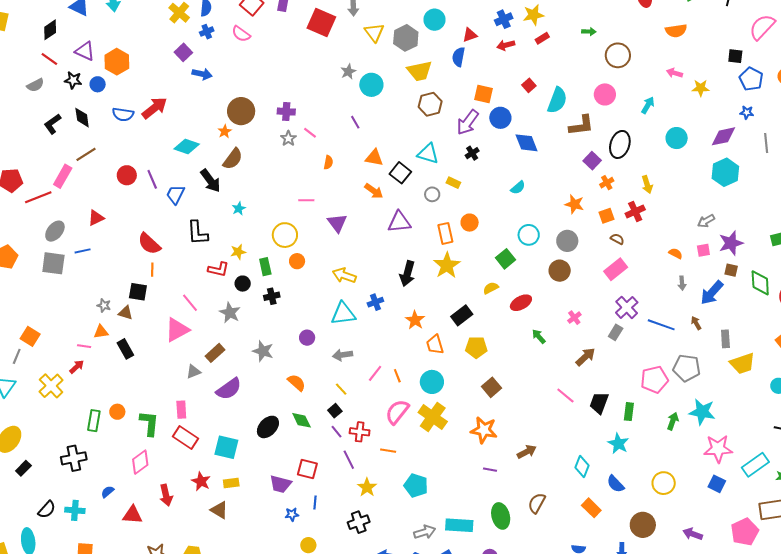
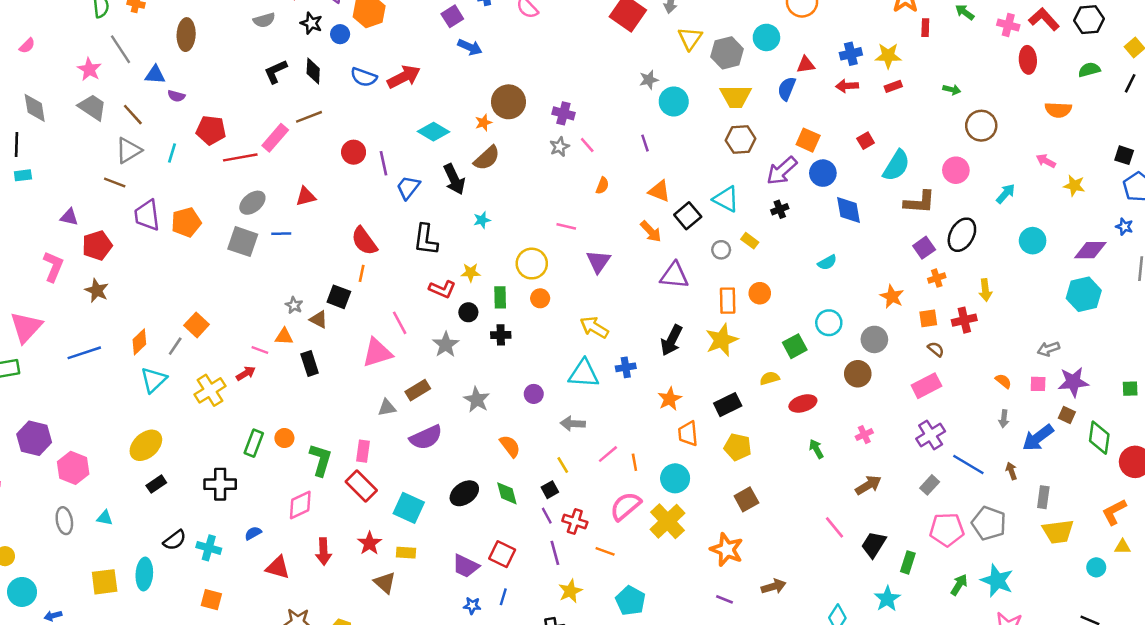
gray rectangle: (616, 332) -> (930, 485), moved

